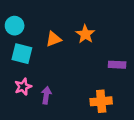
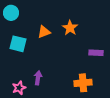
cyan circle: (15, 26) -> (11, 13), moved
pink star: (23, 87) -> (19, 88), moved

